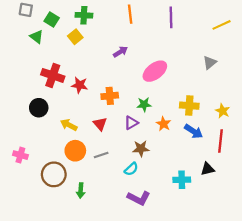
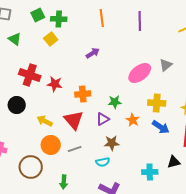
green square: (52, 20) -> (38, 15), moved, turned 32
gray triangle: (210, 63) -> (166, 65), moved
pink ellipse: (155, 71) -> (140, 73), moved
red triangle: (100, 124) -> (74, 120), size x1.5
cyan semicircle: (131, 169) -> (103, 162), turned 32
green arrow: (81, 191) -> (64, 182), moved

